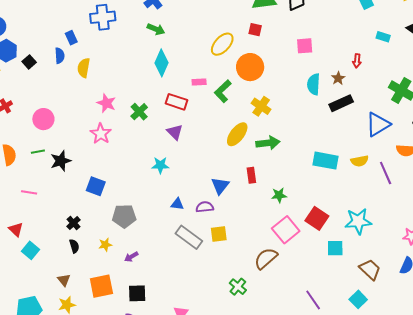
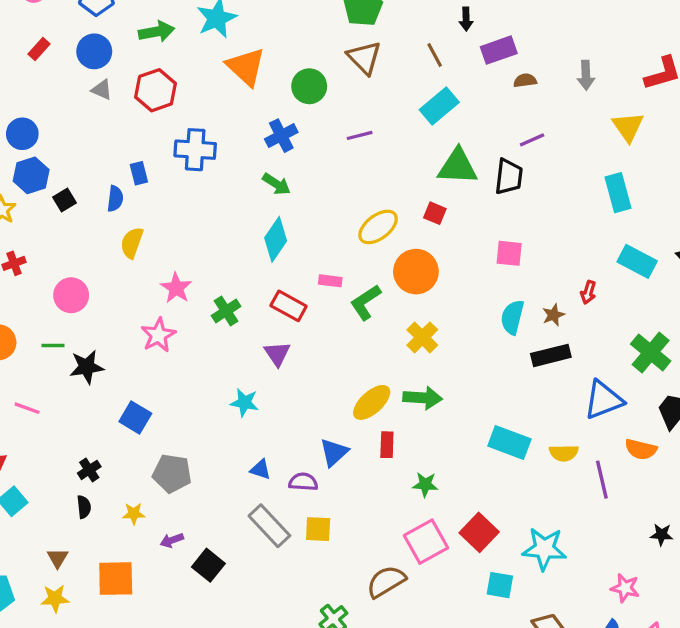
cyan rectangle: (383, 37) -> (637, 261), size x1.6
yellow semicircle: (84, 68) -> (132, 243), moved
yellow ellipse: (237, 134) -> (372, 402), moved
black square: (137, 293) -> (208, 565), moved, turned 30

